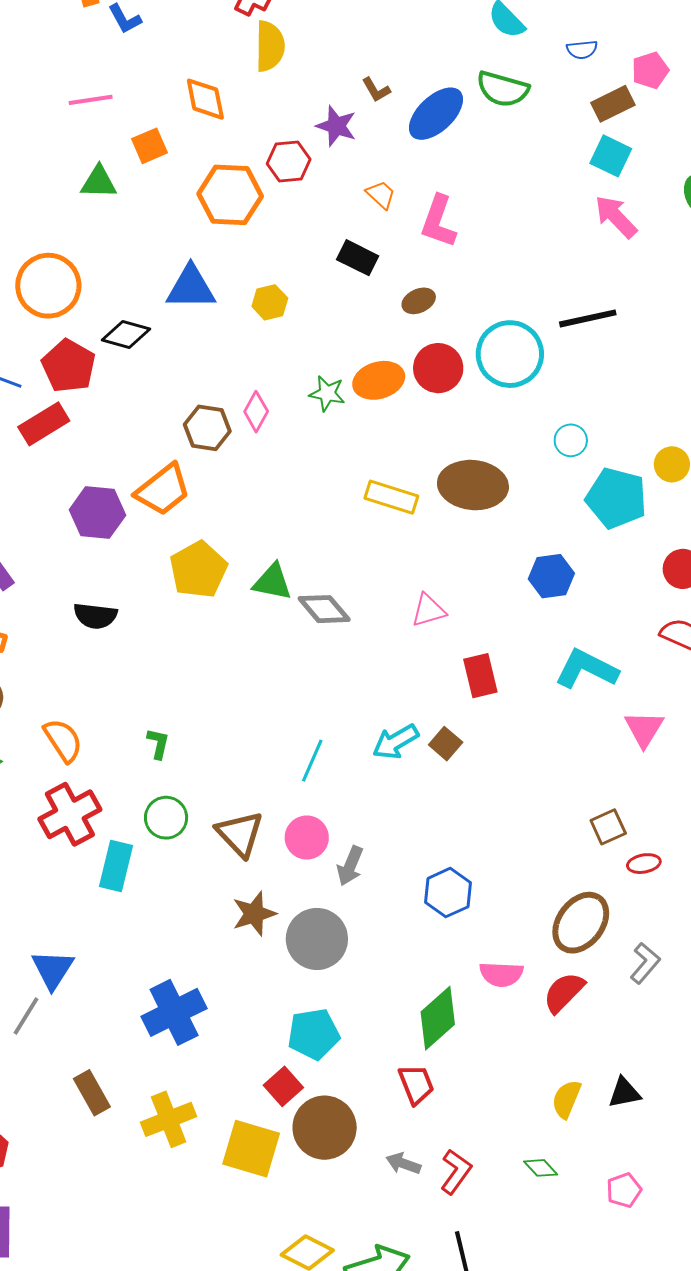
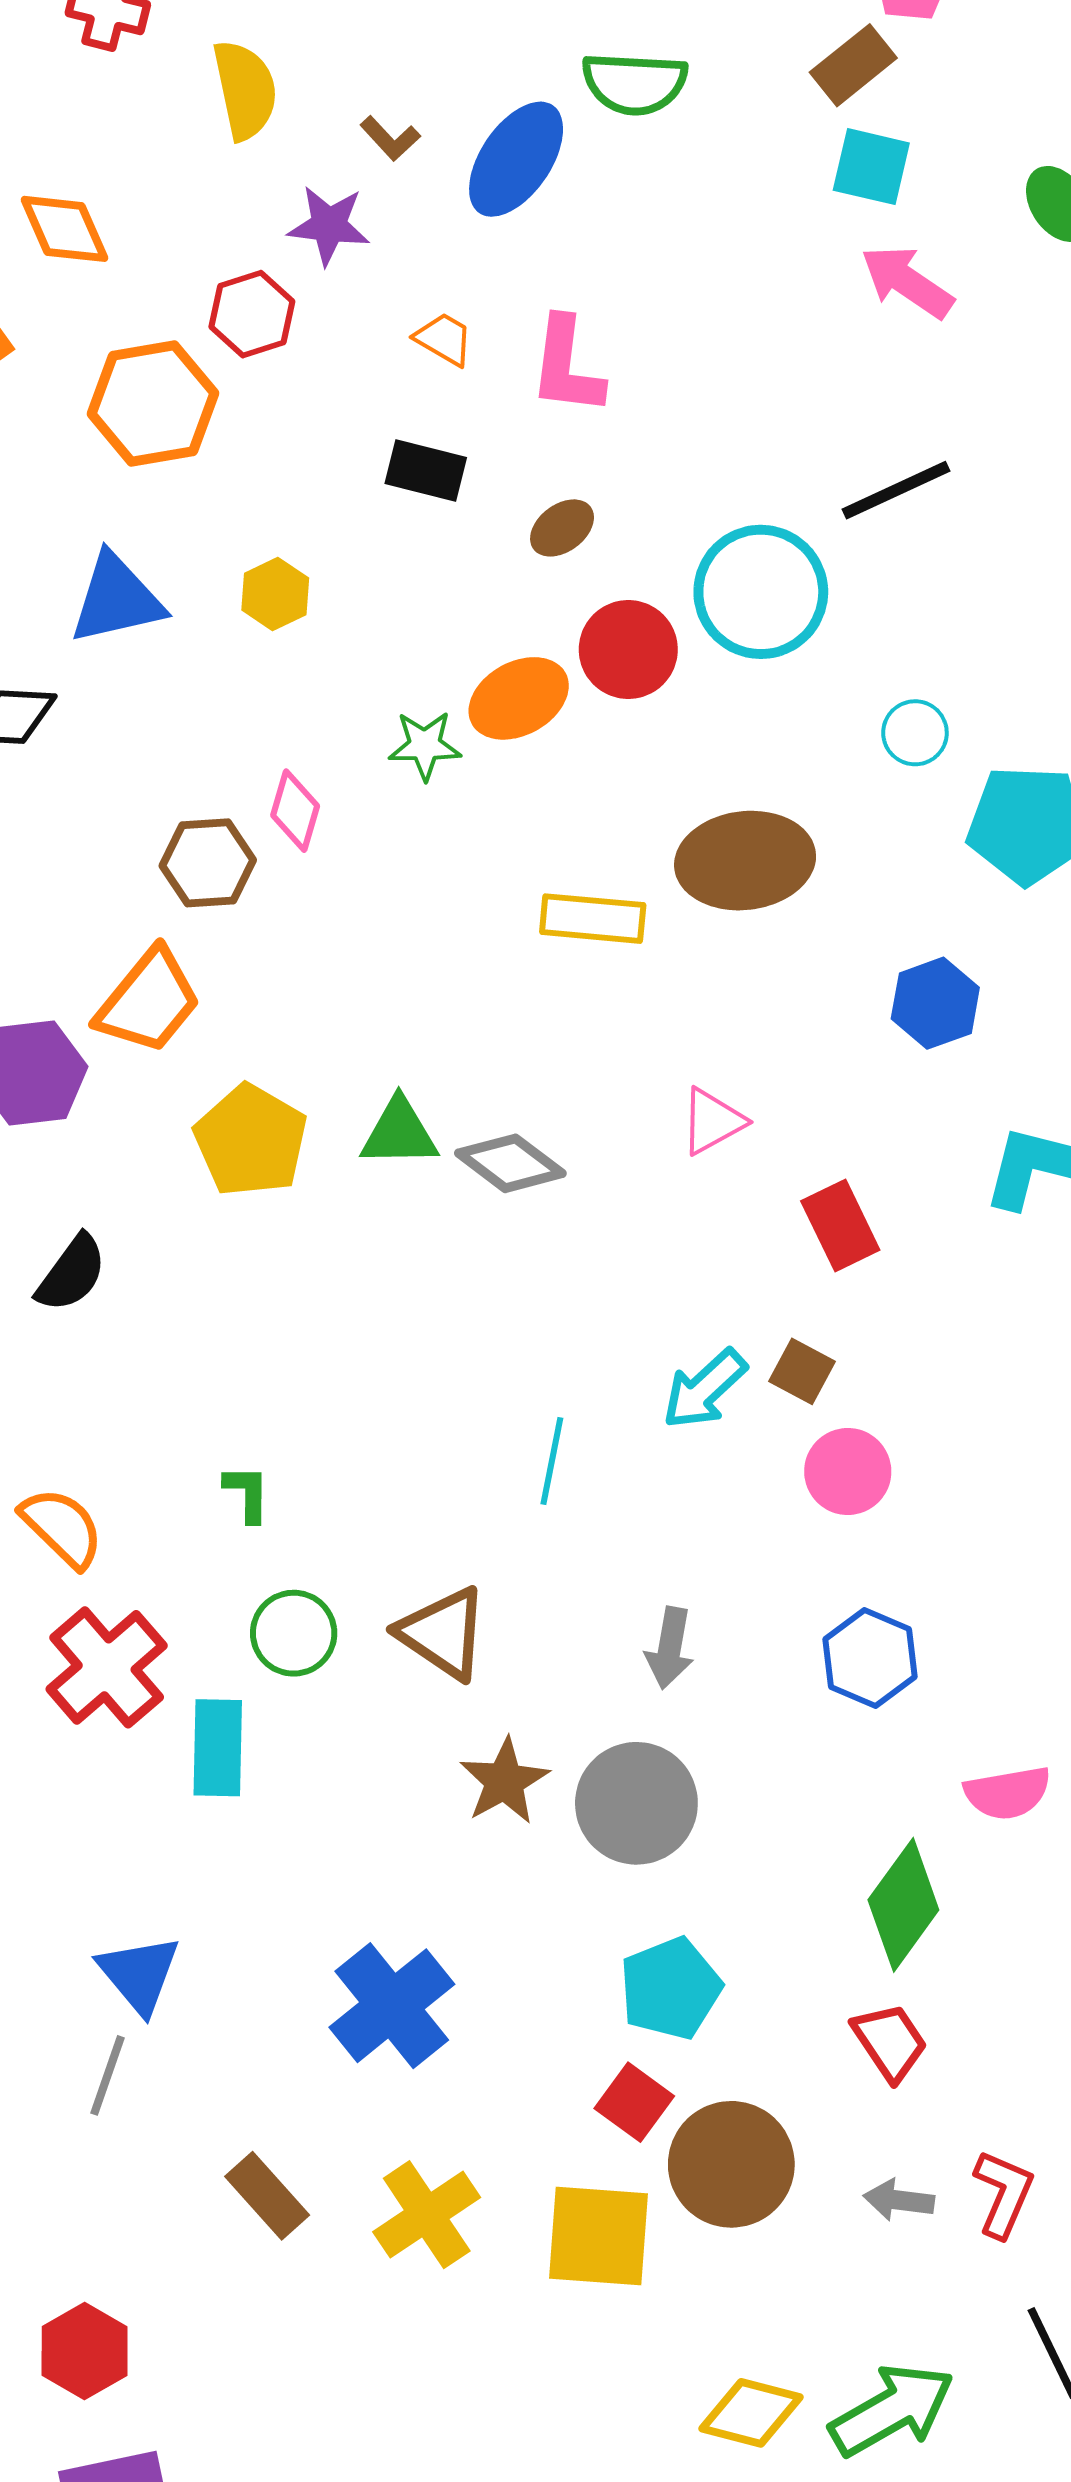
yellow semicircle: (270, 46) -> (245, 90), moved
black semicircle: (95, 616) -> (72, 1273), turned -48
pink circle: (307, 838) -> (848, 1471), moved

